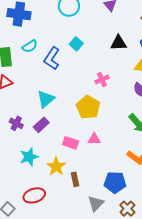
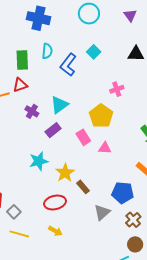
cyan semicircle: (30, 46) -> (47, 51), turned -56
purple cross: (16, 123) -> (32, 111), moved
pink rectangle: (71, 143) -> (83, 137), moved, turned 35
brown rectangle: (75, 179) -> (83, 187), turned -32
red ellipse: (34, 195) -> (55, 202), moved

